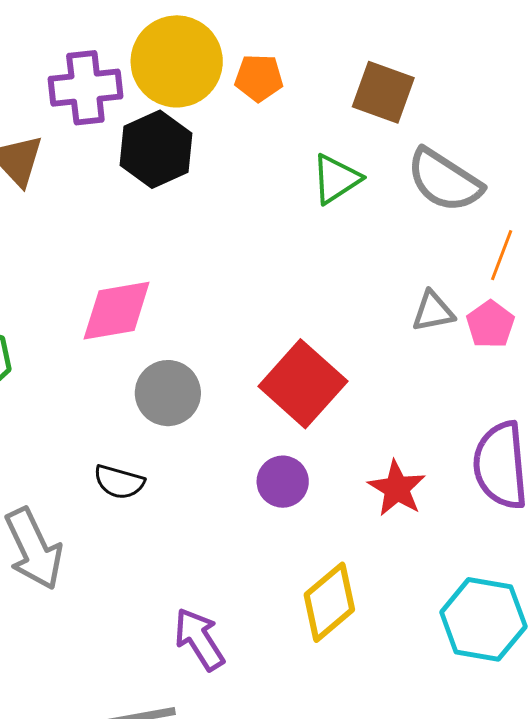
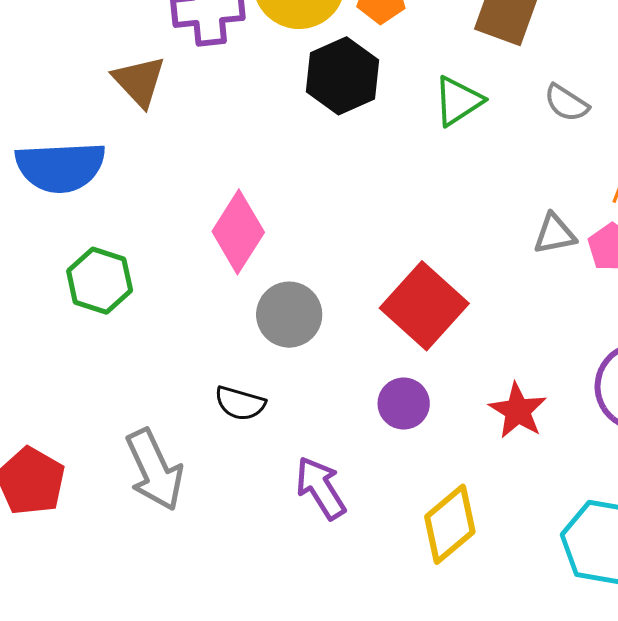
black hexagon: (156, 149) -> (342, 76), moved
gray semicircle: (444, 180) -> (566, 103), size x0.6
pink diamond: (117, 311) -> (238, 232), turned -48
purple arrow: (199, 639) -> (321, 488), moved

